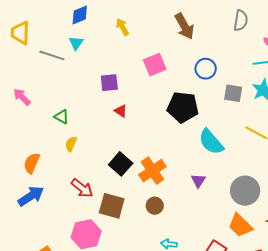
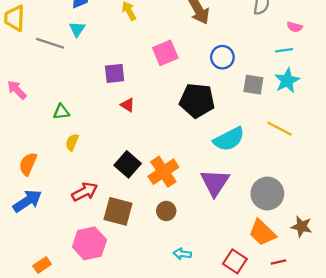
green triangle: (62, 117) -> (61, 112), turned -35
cyan semicircle: (211, 142) -> (229, 139), turned -76
purple triangle: (198, 181) -> (215, 183), size x1.8
red arrow: (82, 188) -> (85, 192), turned -65

